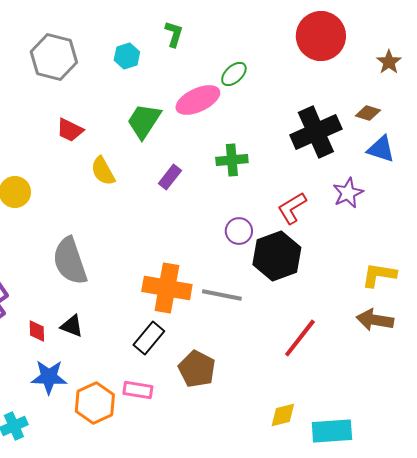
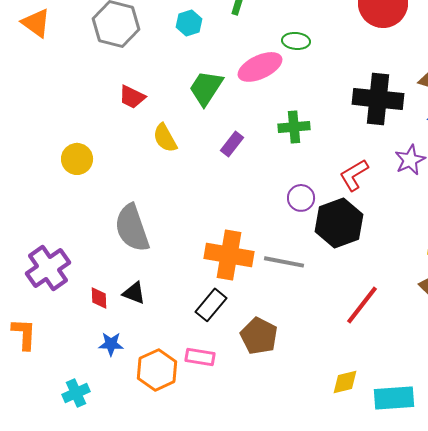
green ellipse: (234, 74) -> (296, 41), turned 48
black cross: (316, 132) -> (378, 99), turned 30
blue star: (49, 377) -> (111, 344), size x0.7

